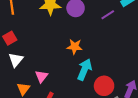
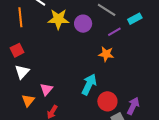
orange star: (75, 47) -> (106, 54), moved

